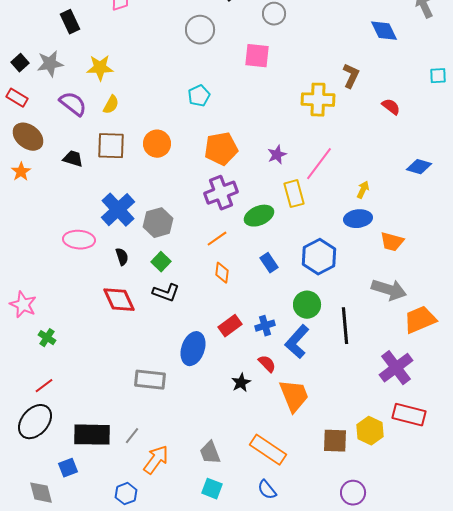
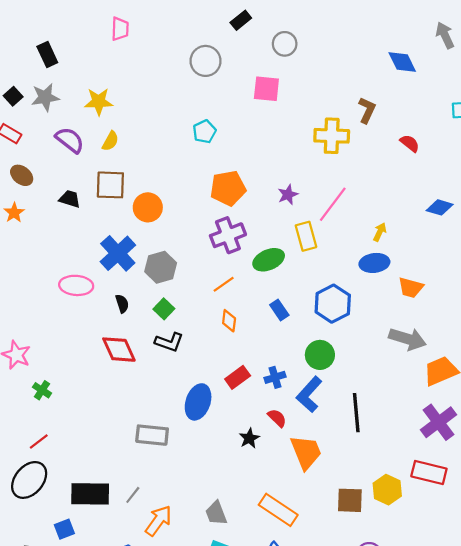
black rectangle: (70, 22) -> (47, 55), moved
brown ellipse: (28, 137) -> (22, 175), size x0.7
orange circle: (157, 144) -> (148, 207), moved
black line: (345, 326) -> (356, 413), moved
purple cross: (396, 368) -> (439, 422), moved

